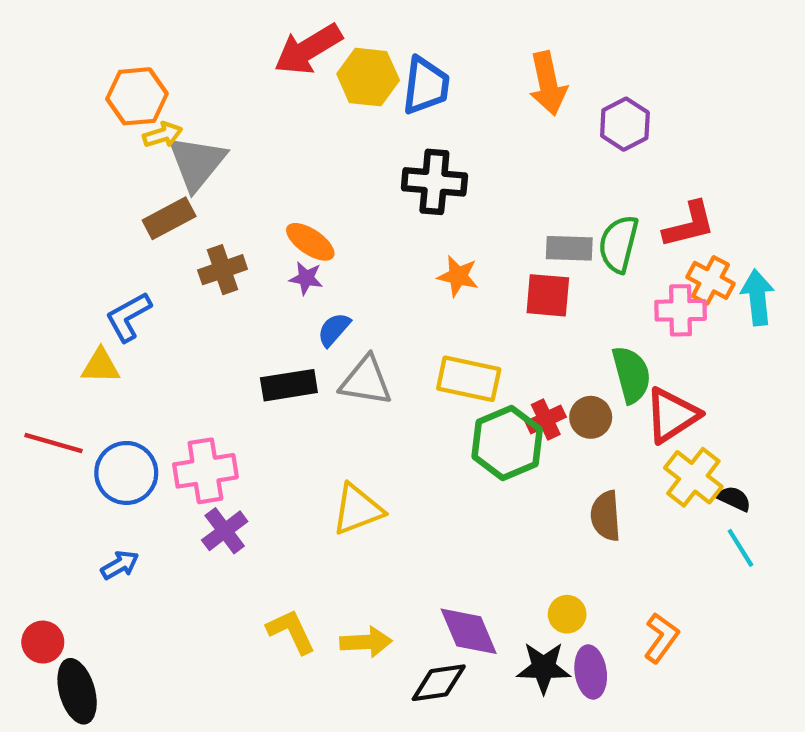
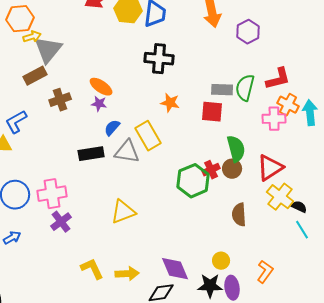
green semicircle: (631, 375) -> (236, 149), moved
yellow rectangle: (469, 379) -> (148, 136), moved, turned 48

